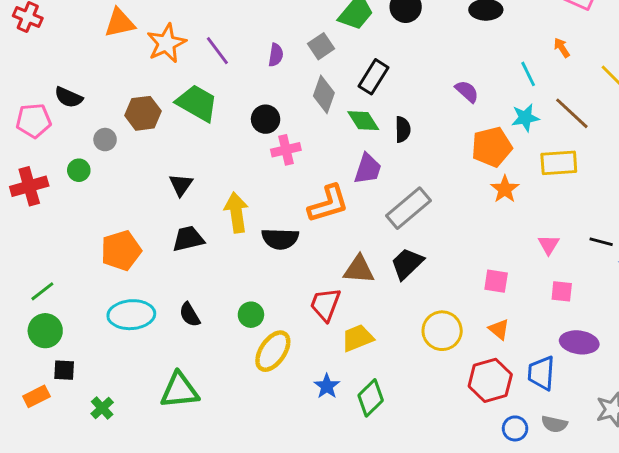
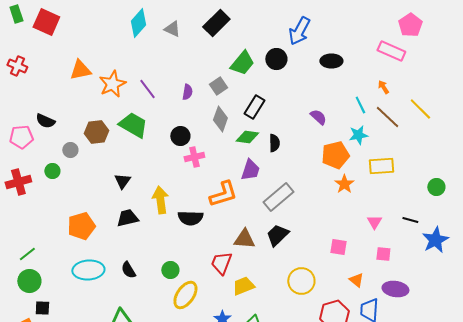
brown line: (572, 113) -> (387, 117), moved
green diamond: (363, 121) -> (247, 137), turned -50
orange triangle: (499, 329) -> (356, 280), moved

